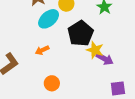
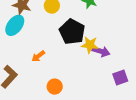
cyan ellipse: (49, 19) -> (15, 25), moved

